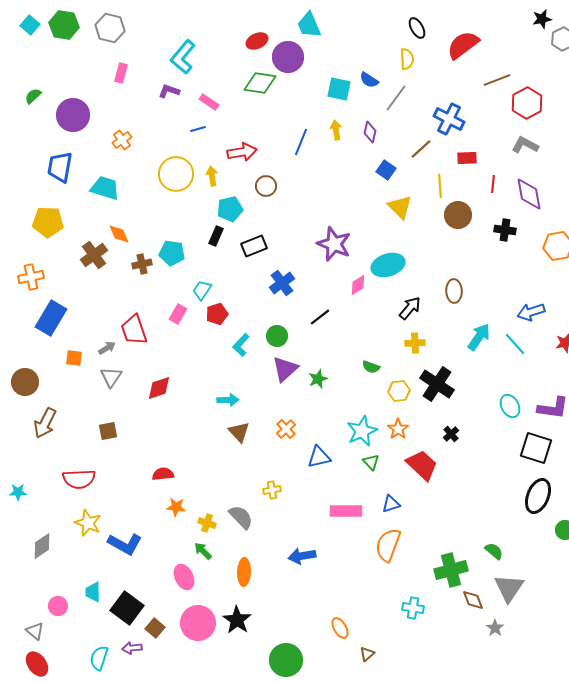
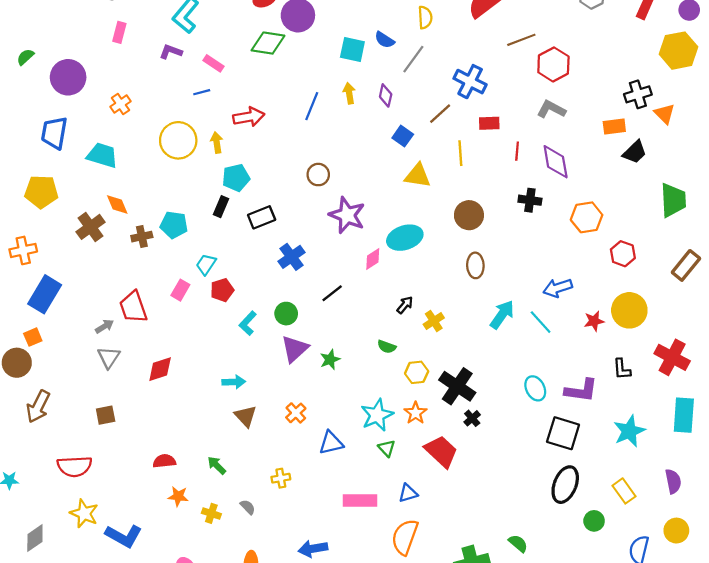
brown circle: (266, 186) -> (318, 175), moved
yellow triangle: (400, 207) -> (418, 176), turned -36
brown circle: (458, 215) -> (469, 215), moved
black arrow: (410, 308) -> (405, 305), moved, size x0.7
yellow cross: (415, 343) -> (434, 321), turned -30
orange square: (74, 358) -> (33, 337), moved, turned -30
black cross: (437, 384) -> (457, 386), moved
gray semicircle: (241, 517) -> (248, 507), size x0.6
green arrow: (203, 551) -> (217, 465), moved

